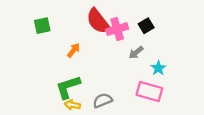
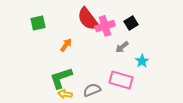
pink rectangle: (149, 92) -> (121, 80), moved

